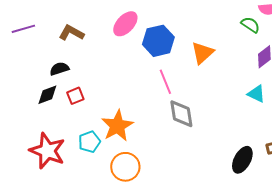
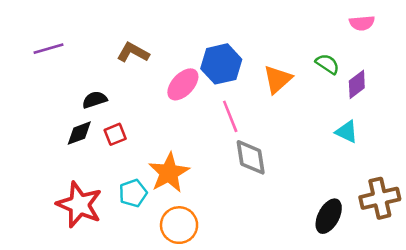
pink ellipse: (125, 24) -> (183, 84), moved
green semicircle: (250, 25) -> (327, 64), moved
brown L-shape: (71, 33) -> (133, 52), moved

